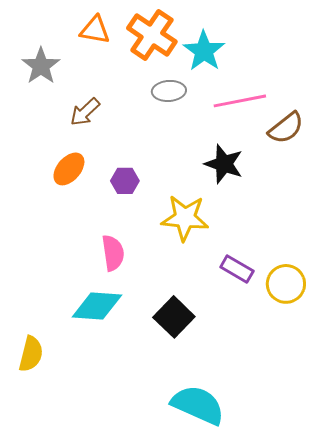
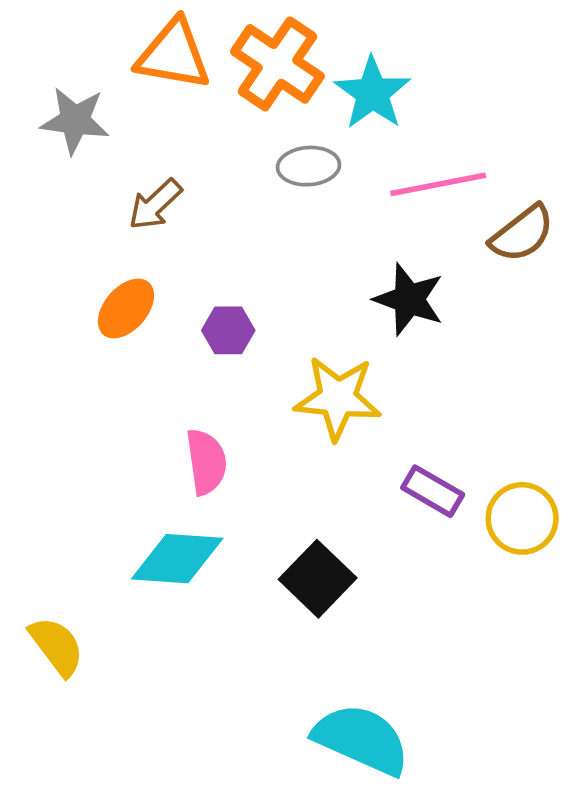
orange triangle: (95, 30) -> (173, 55), size x1.4
gray star: (41, 66) -> (75, 120), turned -30
yellow semicircle: (31, 354) -> (57, 646), turned -51

